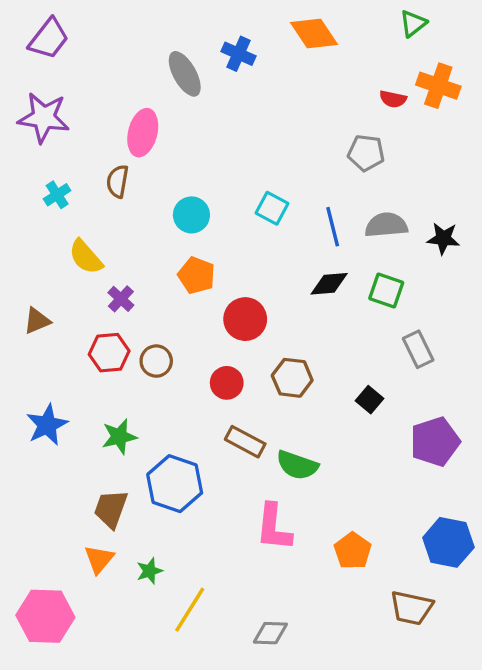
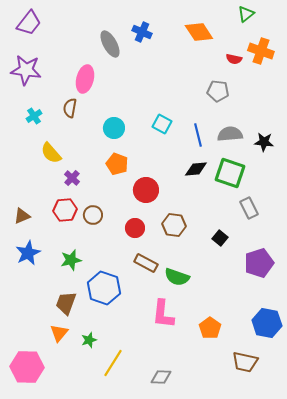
orange diamond: (314, 34) -> (199, 32), moved
green square: (386, 290) -> (230, 173), size x1.4
brown triangle: (37, 321) -> (22, 216), moved

